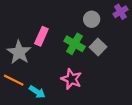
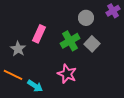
green cross: (75, 44) -> (70, 41), turned 30
gray star: (19, 52) -> (18, 49), size x0.7

